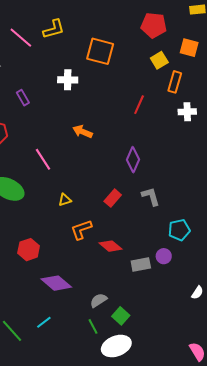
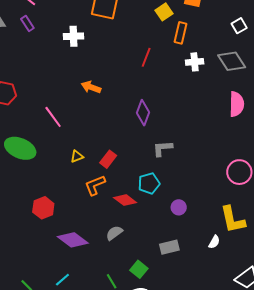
purple rectangle: (23, 98) -> (27, 23), moved
gray L-shape: (151, 196) -> (163, 148), turned -75
red rectangle: (113, 198) -> (108, 159), moved
cyan pentagon: (179, 230) -> (149, 183), moved
gray rectangle: (141, 265) -> (169, 247), moved
gray semicircle: (98, 300) -> (114, 233), moved

